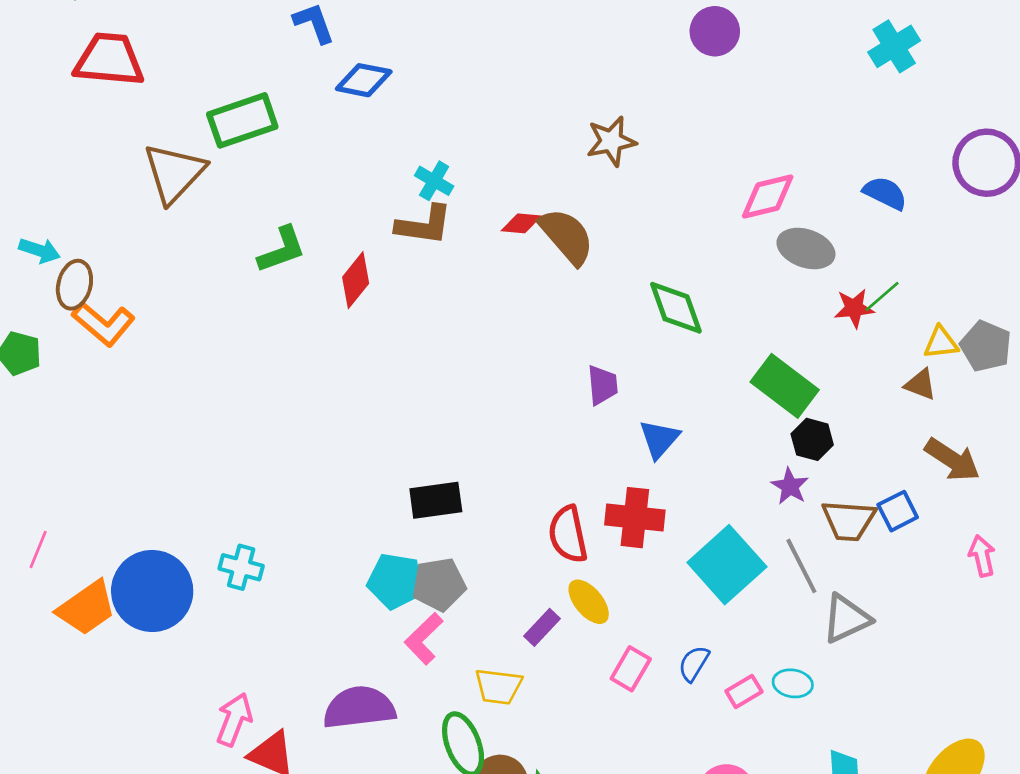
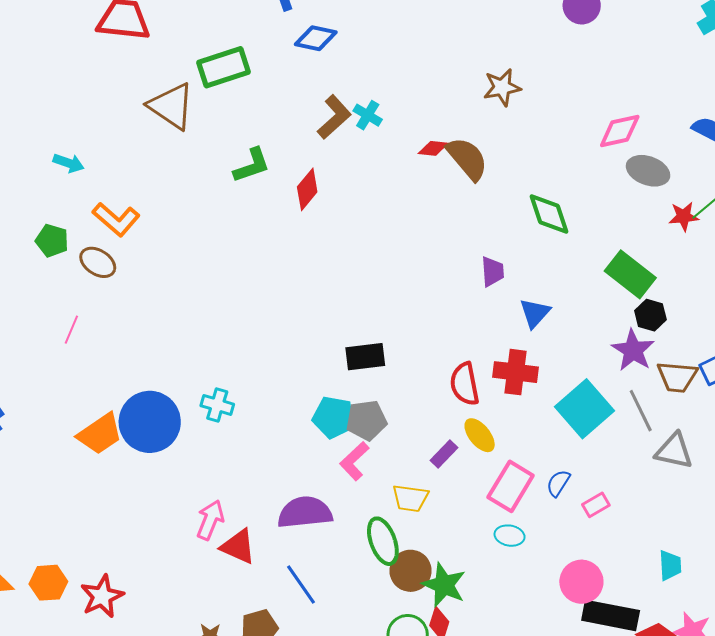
brown triangle: (174, 173) -> (171, 106), turned -40
brown L-shape: (424, 225) -> (334, 117), moved, turned -51
brown ellipse: (74, 285) -> (98, 262), moved, turned -72
purple star: (790, 486) -> (633, 350), size x1.5
pink line: (38, 550) -> (71, 330), moved
gray triangle: (846, 619) -> (674, 451), turned 36
pink rectangle: (631, 669) -> (511, 486), size x1.5
cyan ellipse: (793, 683) -> (510, 536), moved

